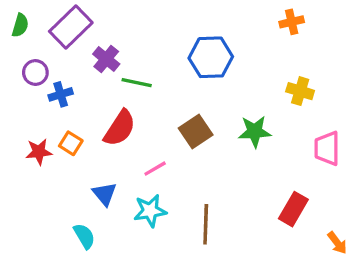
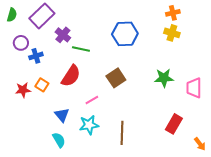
yellow cross: (300, 91) -> (172, 33), moved
green star: (255, 132) -> (164, 78), moved
cyan semicircle: (84, 236) -> (59, 140), moved

